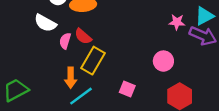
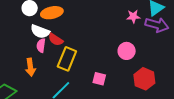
white semicircle: (45, 23) -> (40, 31), moved
orange arrow: (71, 78) -> (30, 67), moved

